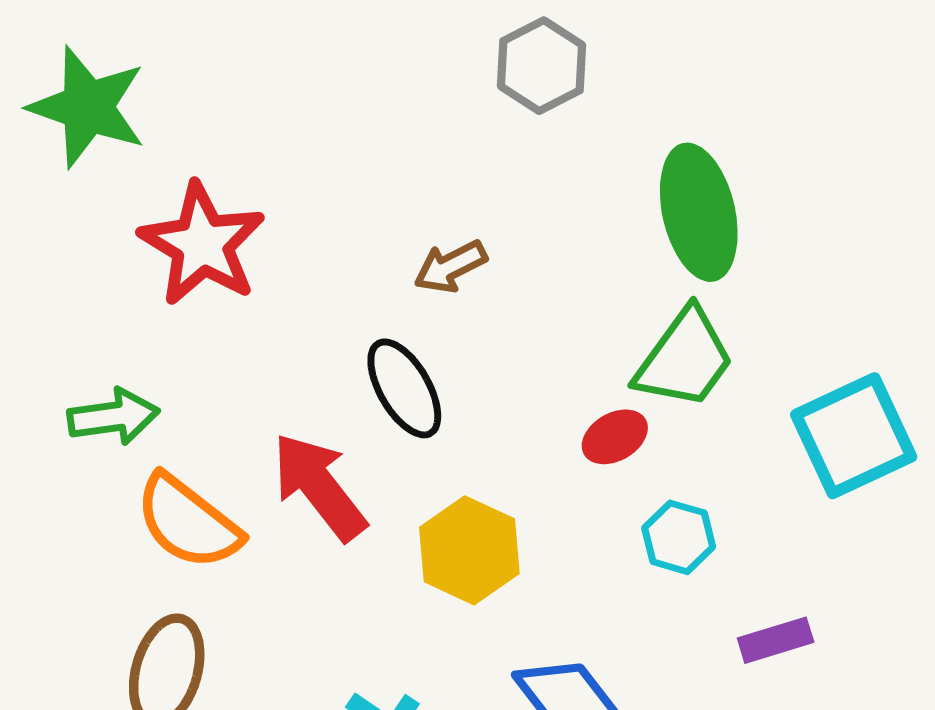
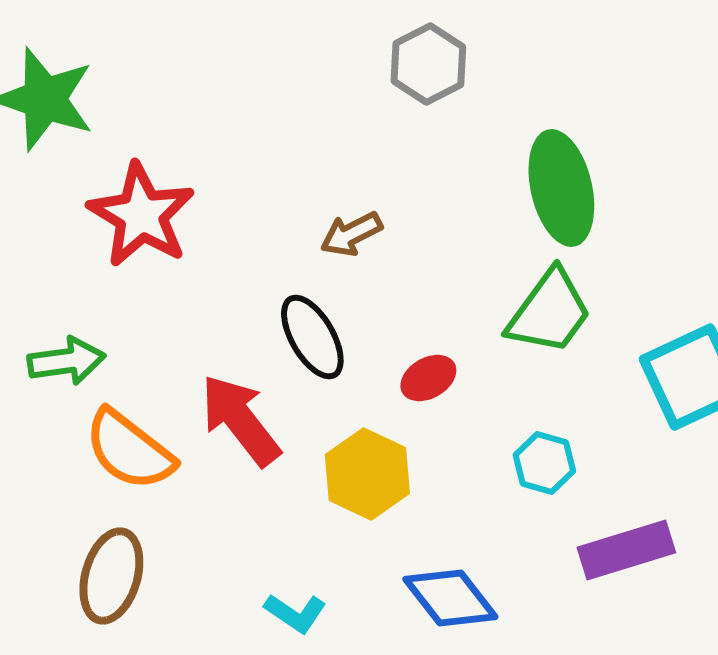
red ellipse: (615, 437) -> (428, 378), moved
purple rectangle: (776, 640) -> (626, 550), size x1.5

